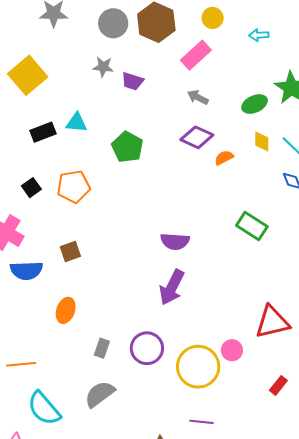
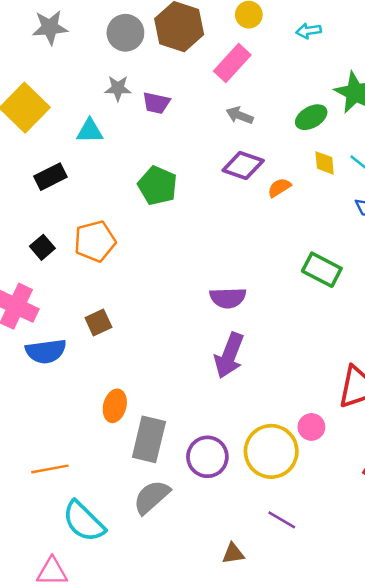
cyan triangle: (76, 123) -> (90, 131), moved
orange ellipse: (66, 310) -> (115, 406), moved
gray rectangle: (102, 348) -> (149, 439), size x1.8
purple circle: (147, 348) -> (207, 457), moved
purple line: (202, 422) -> (282, 520), turned 30

